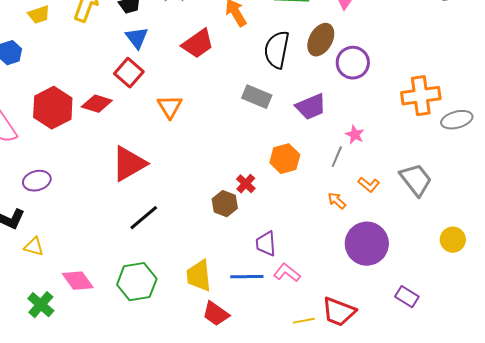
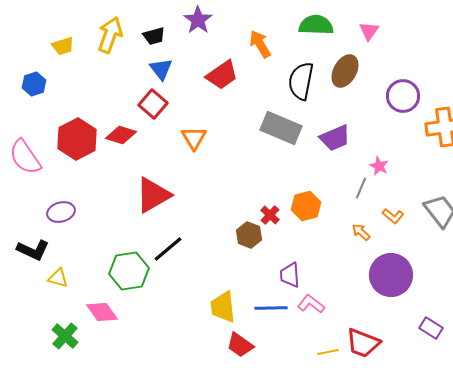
purple circle: (353, 63) -> (403, 96), moved
gray rectangle: (257, 97) -> (281, 128), size x1.4
orange hexagon: (285, 159) -> (306, 206), moved
green hexagon: (137, 282) -> (129, 271), moved

